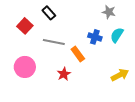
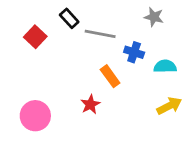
cyan semicircle: (117, 35) -> (165, 66), moved, turned 56
gray line: (54, 42) -> (100, 34), moved
pink circle: (25, 67) -> (35, 116), moved

